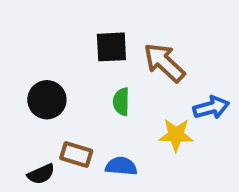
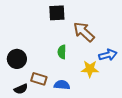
black square: (111, 47) -> (57, 13), moved
black circle: (47, 100) -> (17, 59), moved

